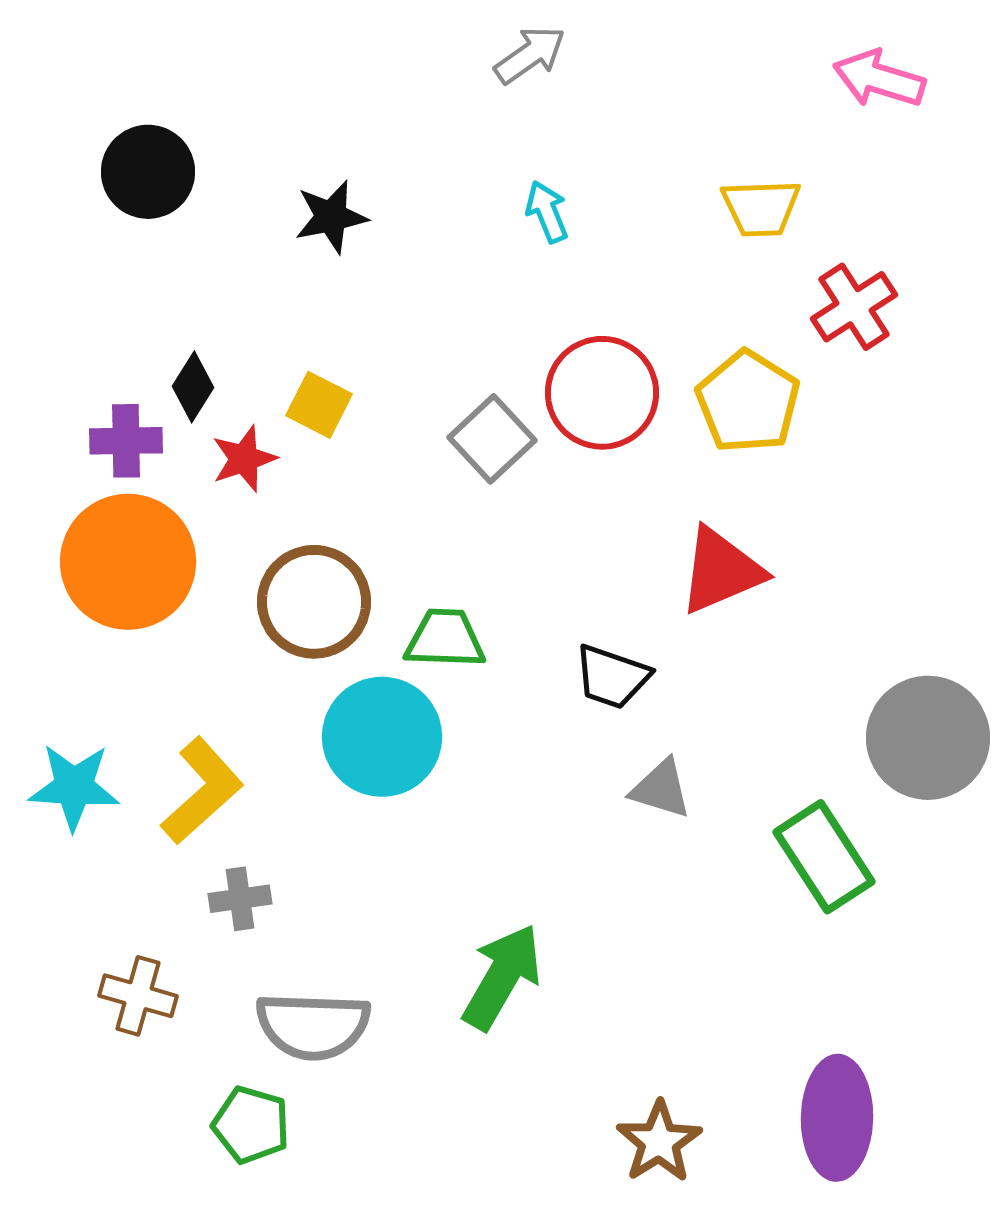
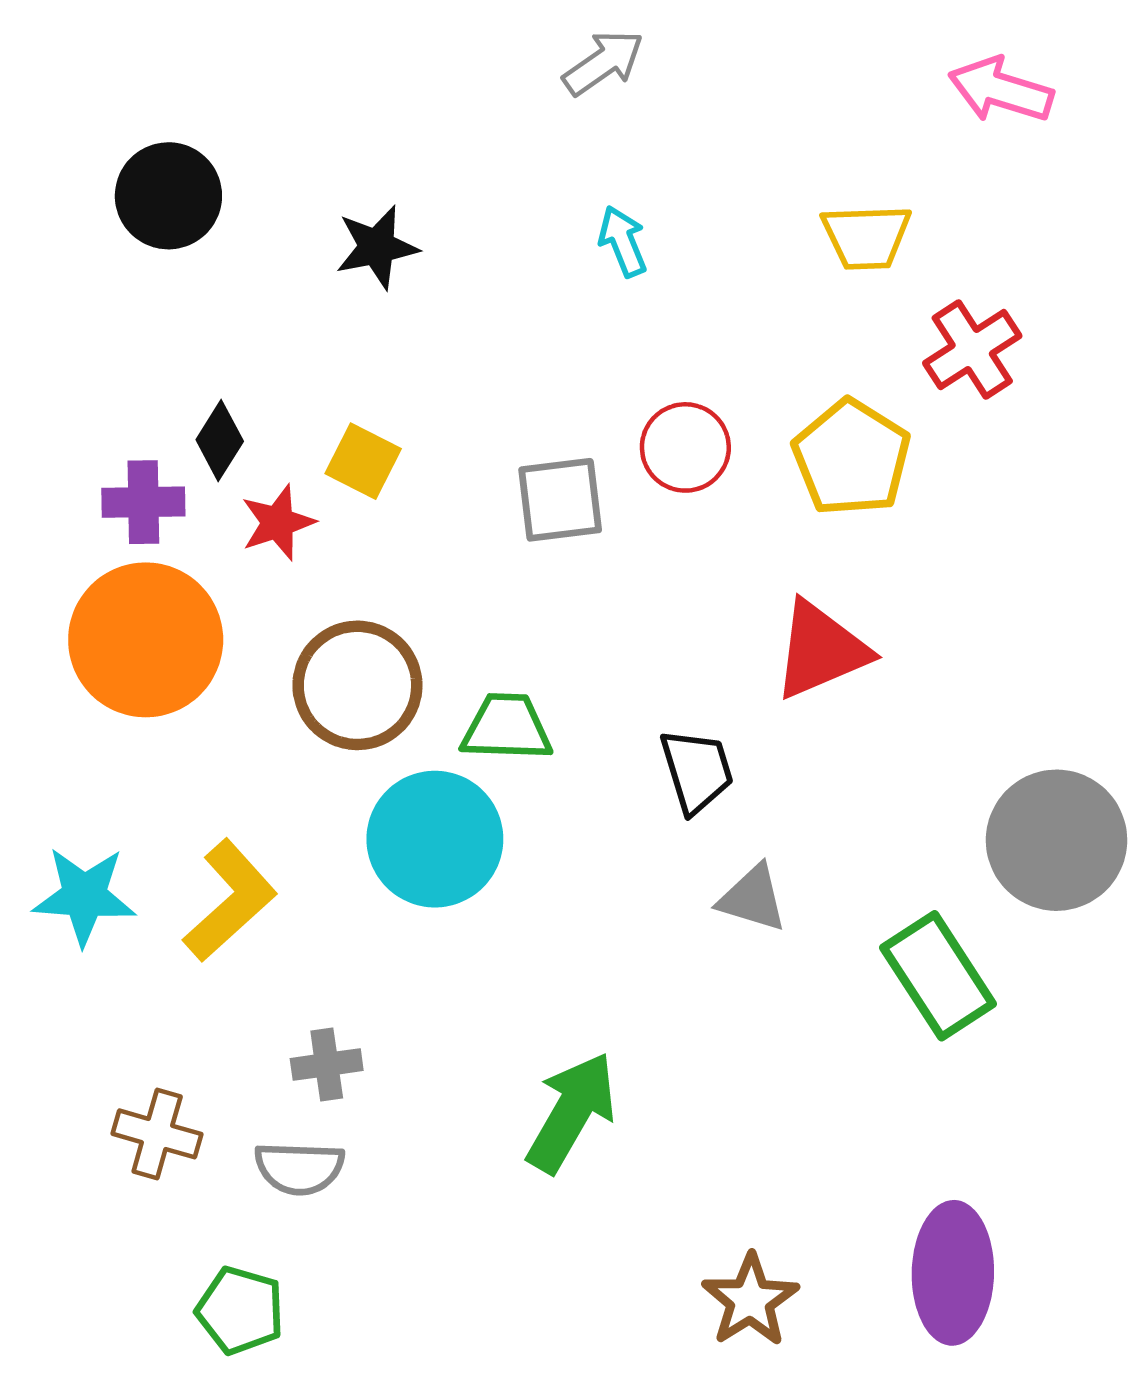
red circle: (602, 393) -> (685, 447), size x0.7
gray square: (492, 439) -> (560, 500), turned 36
black trapezoid: (612, 677) -> (697, 771), turned -126
gray cross: (240, 899) -> (327, 1064), moved
gray semicircle: (313, 1026) -> (299, 1168), moved, size x0.7
green pentagon: (251, 1125) -> (240, 1310), moved

